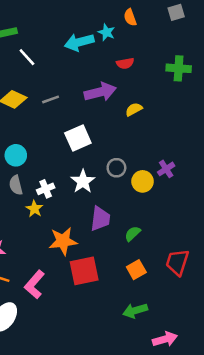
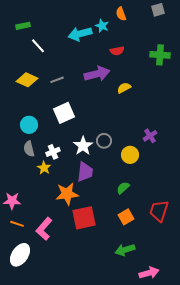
white square: (78, 138) -> (64, 113), moved
gray circle: (116, 168) -> (104, 141), moved
yellow circle: (143, 181) -> (130, 155), moved
purple trapezoid: (100, 219) -> (85, 172), moved

